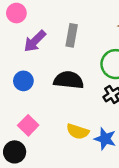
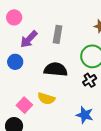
blue circle: (23, 81) -> (15, 62), moved
yellow semicircle: (78, 131) -> (46, 99), moved

